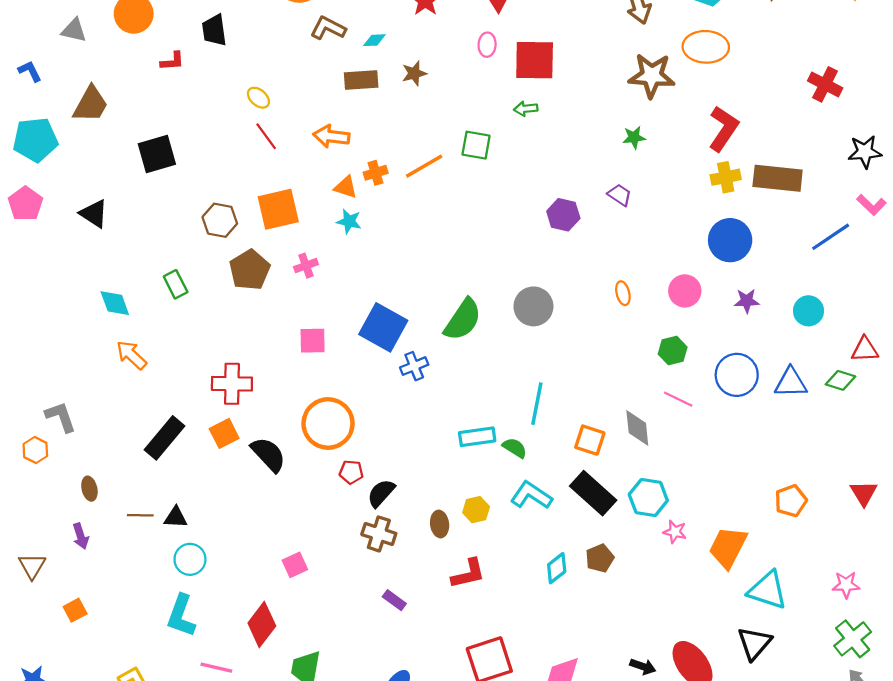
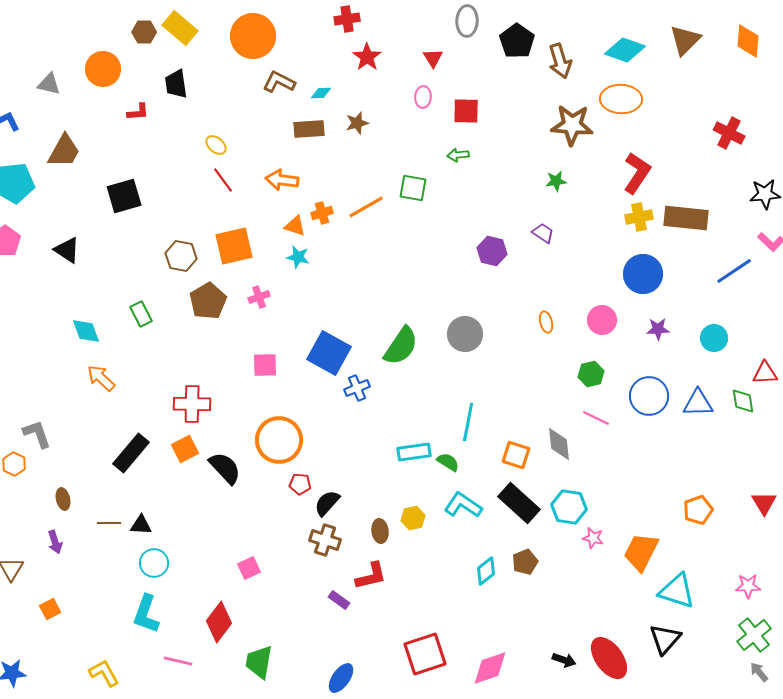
red square: (535, 60) -> (466, 111), size x0.7
green diamond: (841, 380) -> (743, 401), turned 64
red L-shape: (468, 574) -> (371, 576), moved

